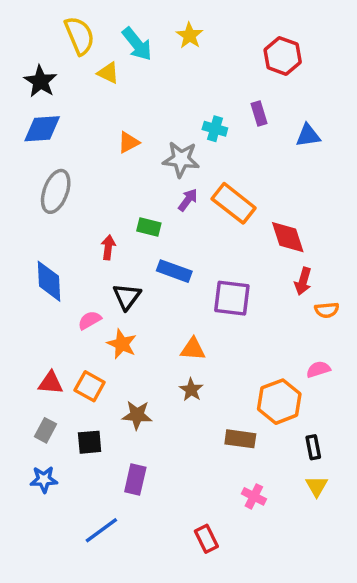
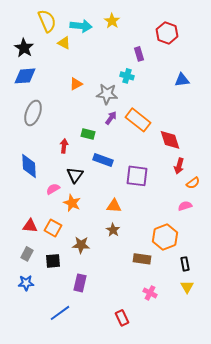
cyan arrow: (137, 44) -> (81, 26), turned -45
purple rectangle: (259, 114) -> (139, 54), moved
orange semicircle: (327, 310) -> (193, 183), turned -32
pink semicircle: (318, 369) -> (185, 206), moved

